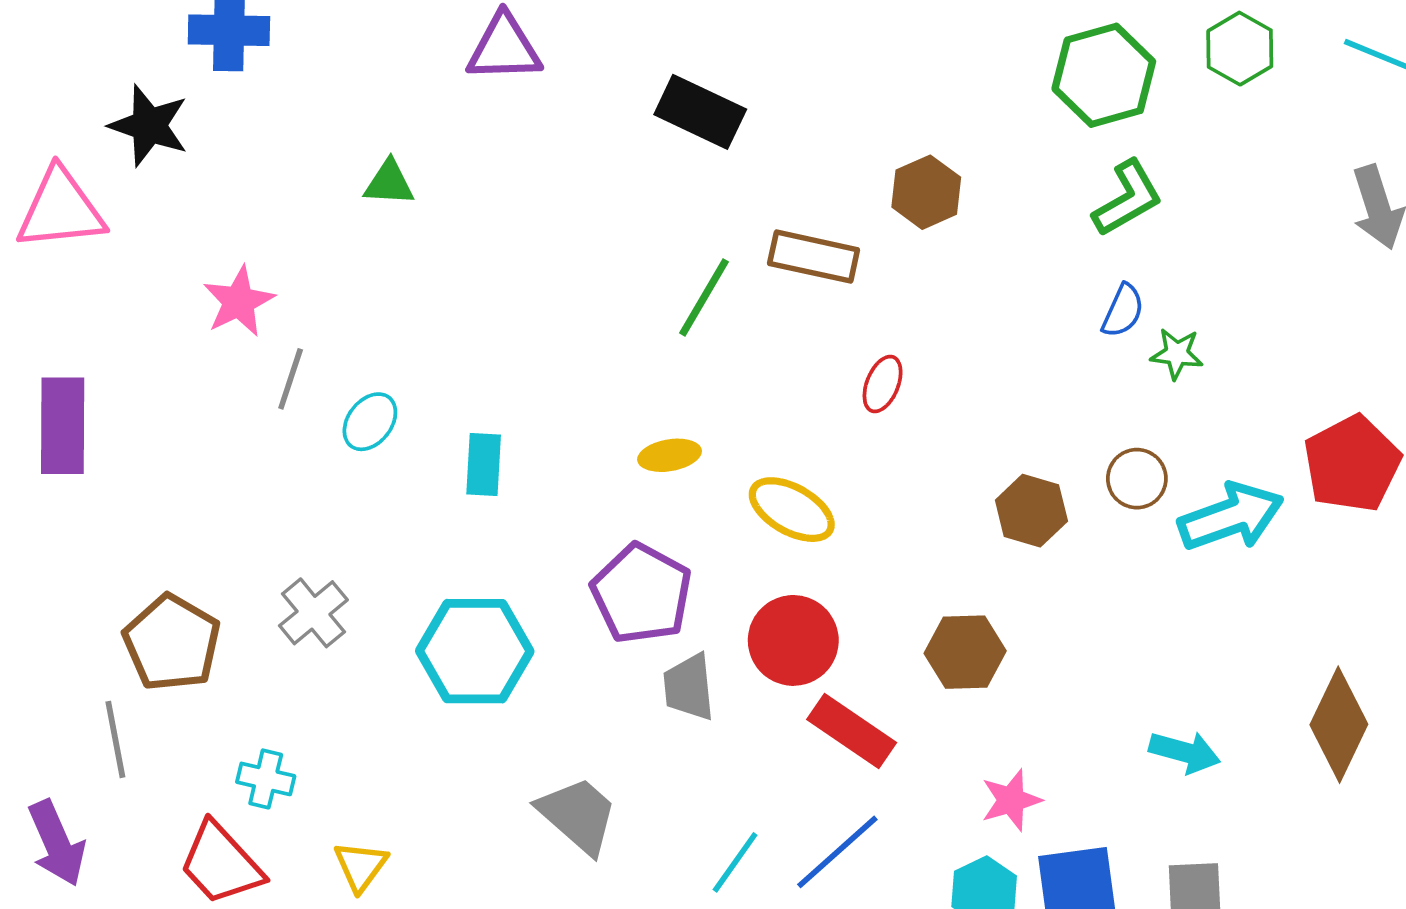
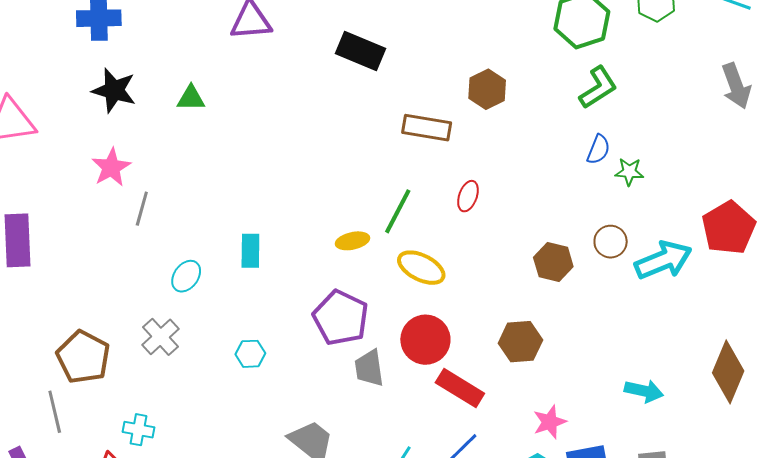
black star: (149, 126) -> (114, 90), moved
green line: (704, 297) -> (398, 211), moved
cyan ellipse: (370, 422) -> (186, 276), moved
cyan hexagon: (475, 651) -> (250, 354), size x0.5

